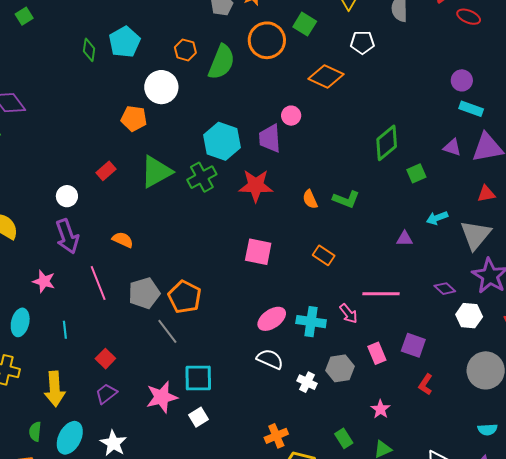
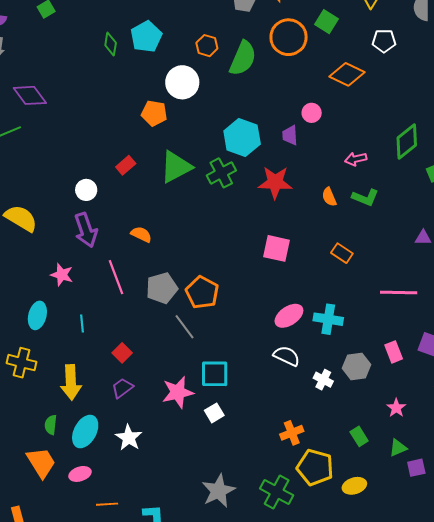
purple trapezoid: (270, 138) -> (290, 135), size x0.7
pink arrow: (349, 313) -> (356, 159), moved, turned 115

